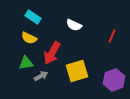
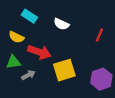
cyan rectangle: (33, 17) -> (29, 16), moved
red arrow: (52, 53) -> (39, 52), turned -100

